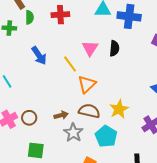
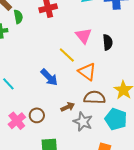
black semicircle: (114, 48) -> (108, 42), moved
blue arrow: (39, 56) -> (49, 77), moved
orange triangle: (87, 84) -> (87, 72), turned -30

